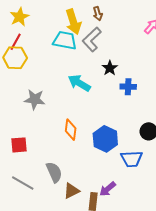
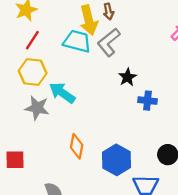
brown arrow: (98, 14) -> (108, 12), moved
red line: (16, 42) -> (32, 40), moved
yellow hexagon: (15, 58) -> (33, 72), moved
cyan arrow: (79, 83) -> (62, 93), moved

